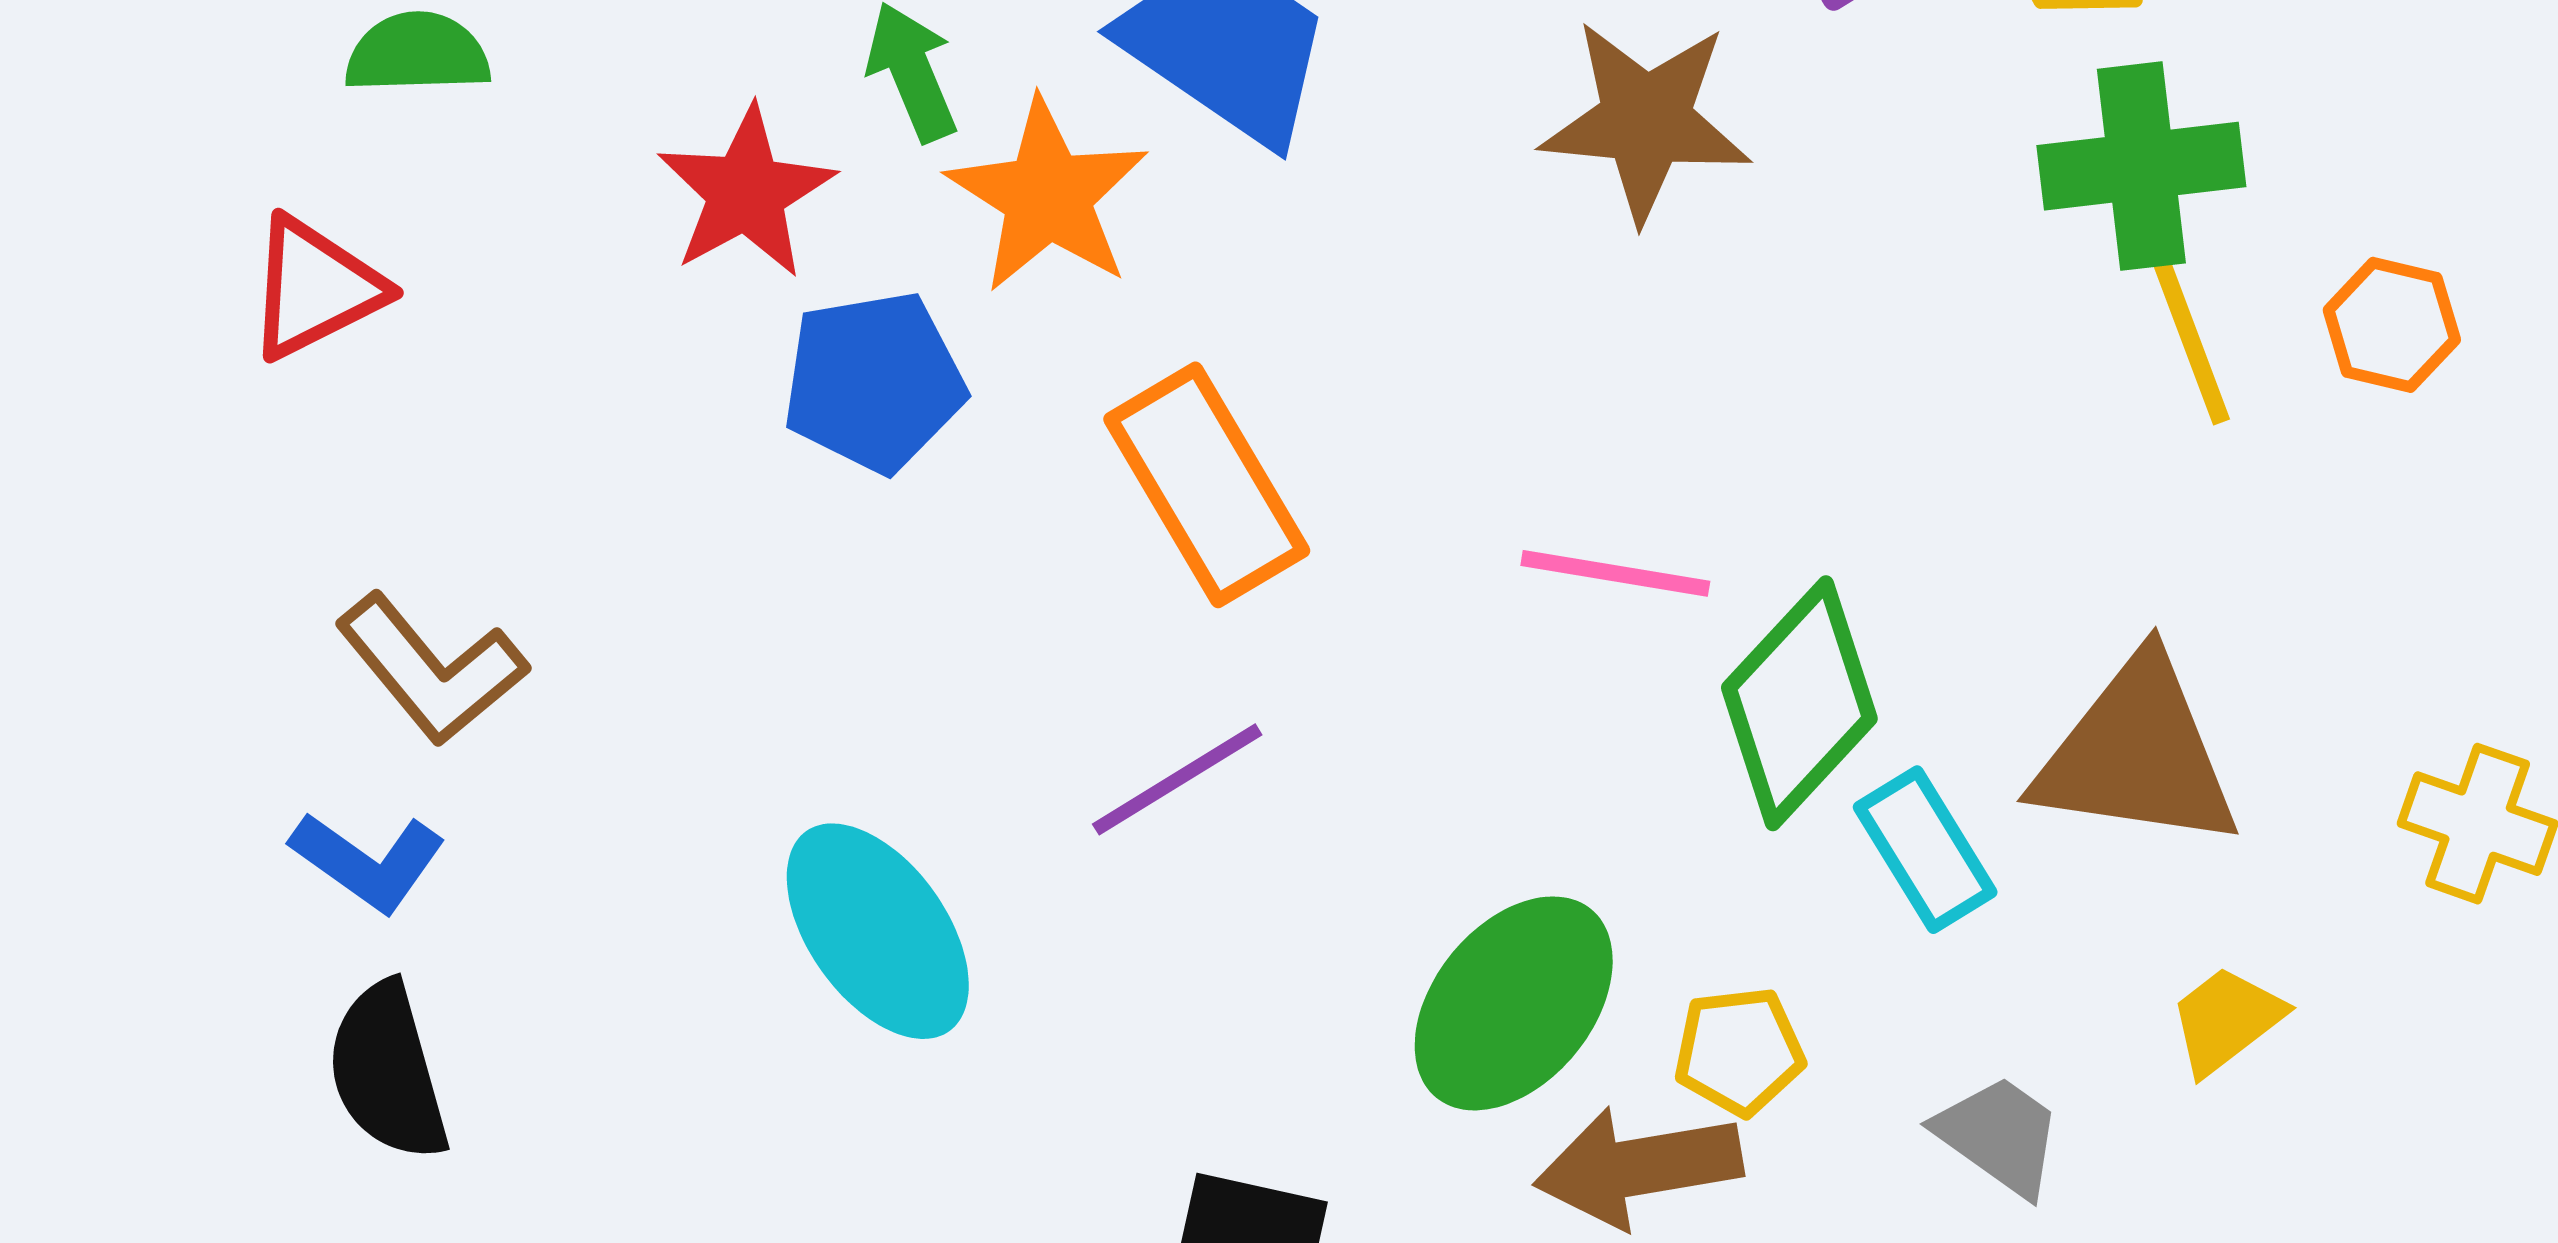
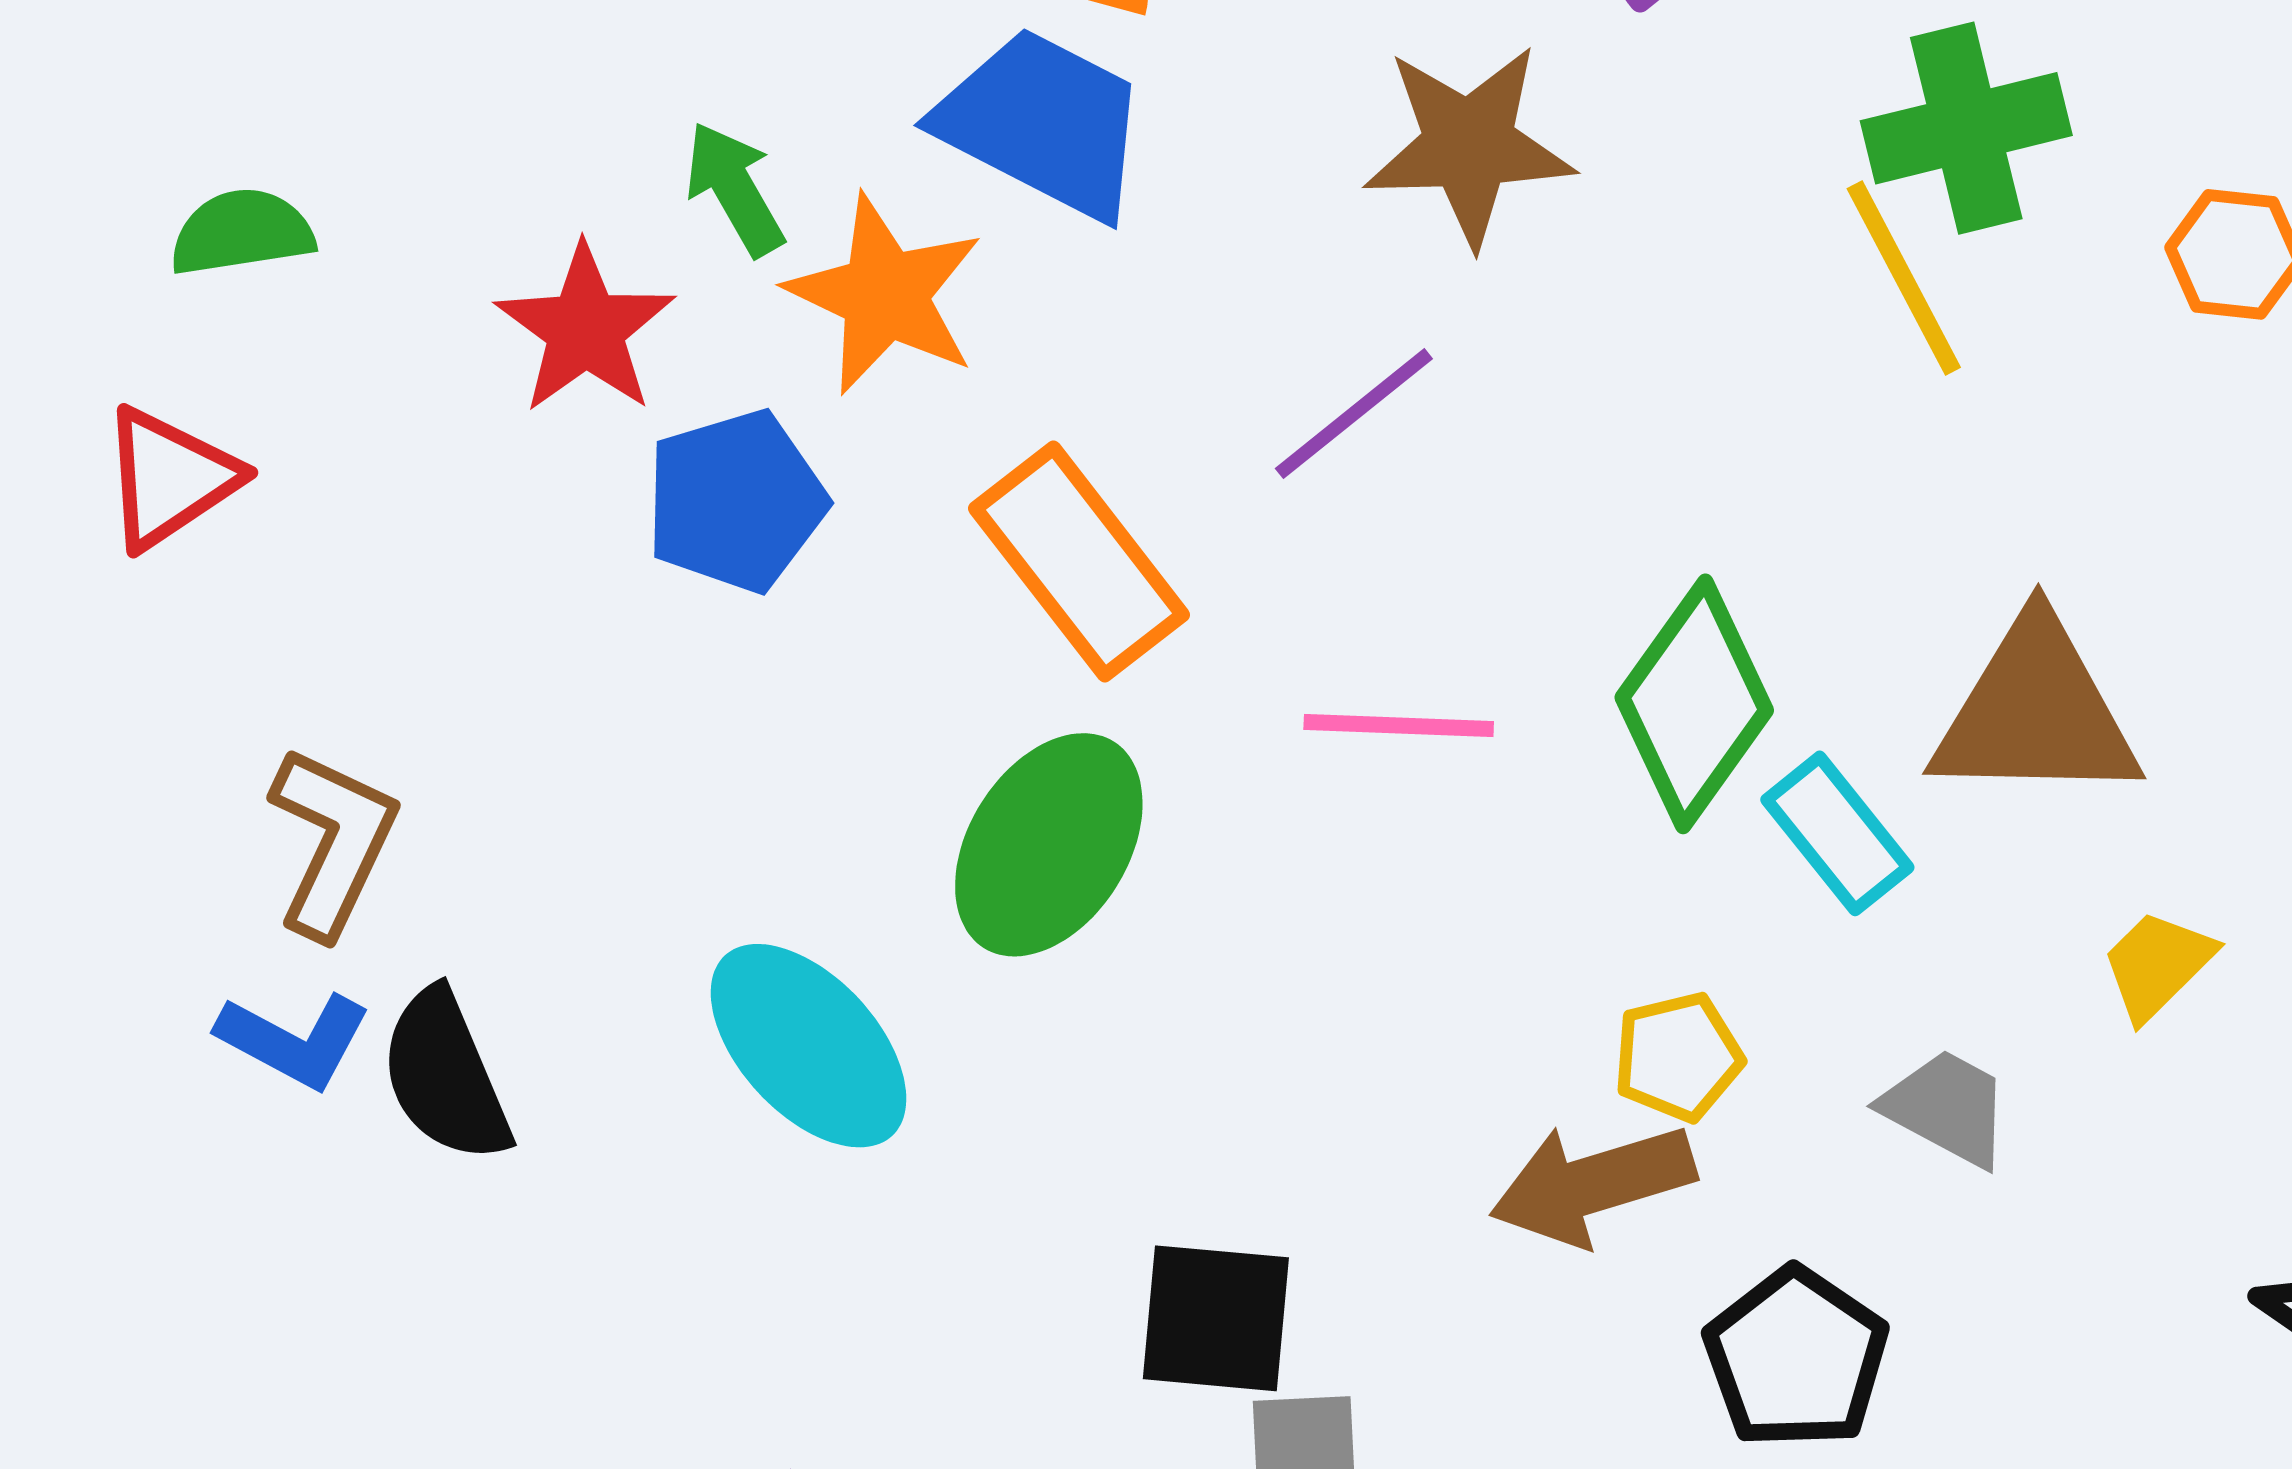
yellow line: (2185, 323) -> (1904, 278), moved
pink line: (1615, 573) -> (1399, 726), moved
brown L-shape: (431, 669) -> (333, 842), turned -108
purple line: (1177, 779) -> (1354, 414), moved
green ellipse: (1514, 1003) -> (1049, 845), moved
black semicircle: (388, 1072) -> (445, 1076), moved

